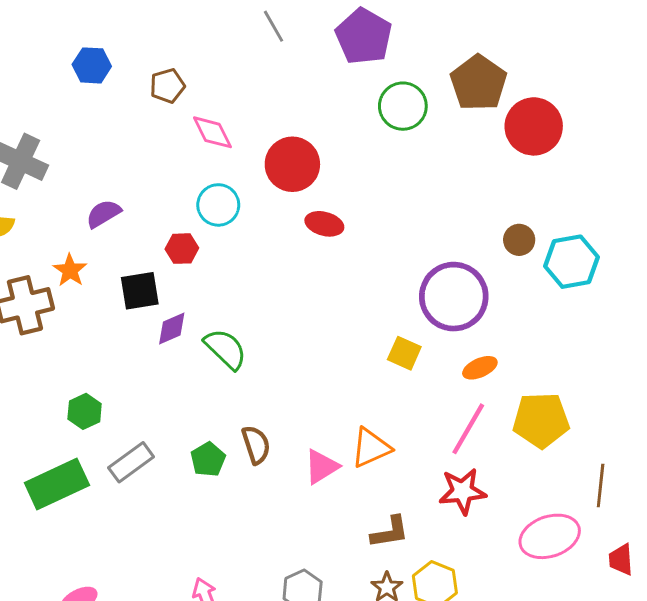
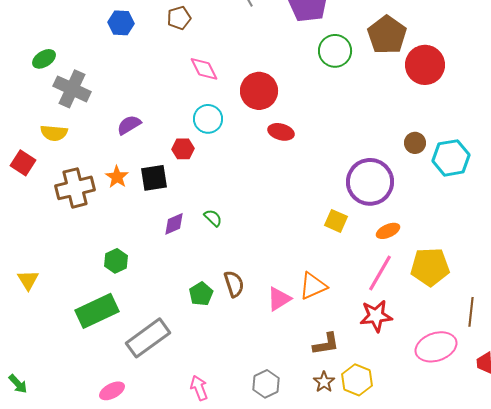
brown pentagon: (167, 86) -> (179, 18), moved
orange star: (70, 270) -> (117, 177), moved
purple diamond: (172, 329) -> (174, 224), moved
green semicircle: (226, 349) -> (213, 218), size x0.6
gray rectangle: (131, 462) -> (148, 338), moved, size x1.4

